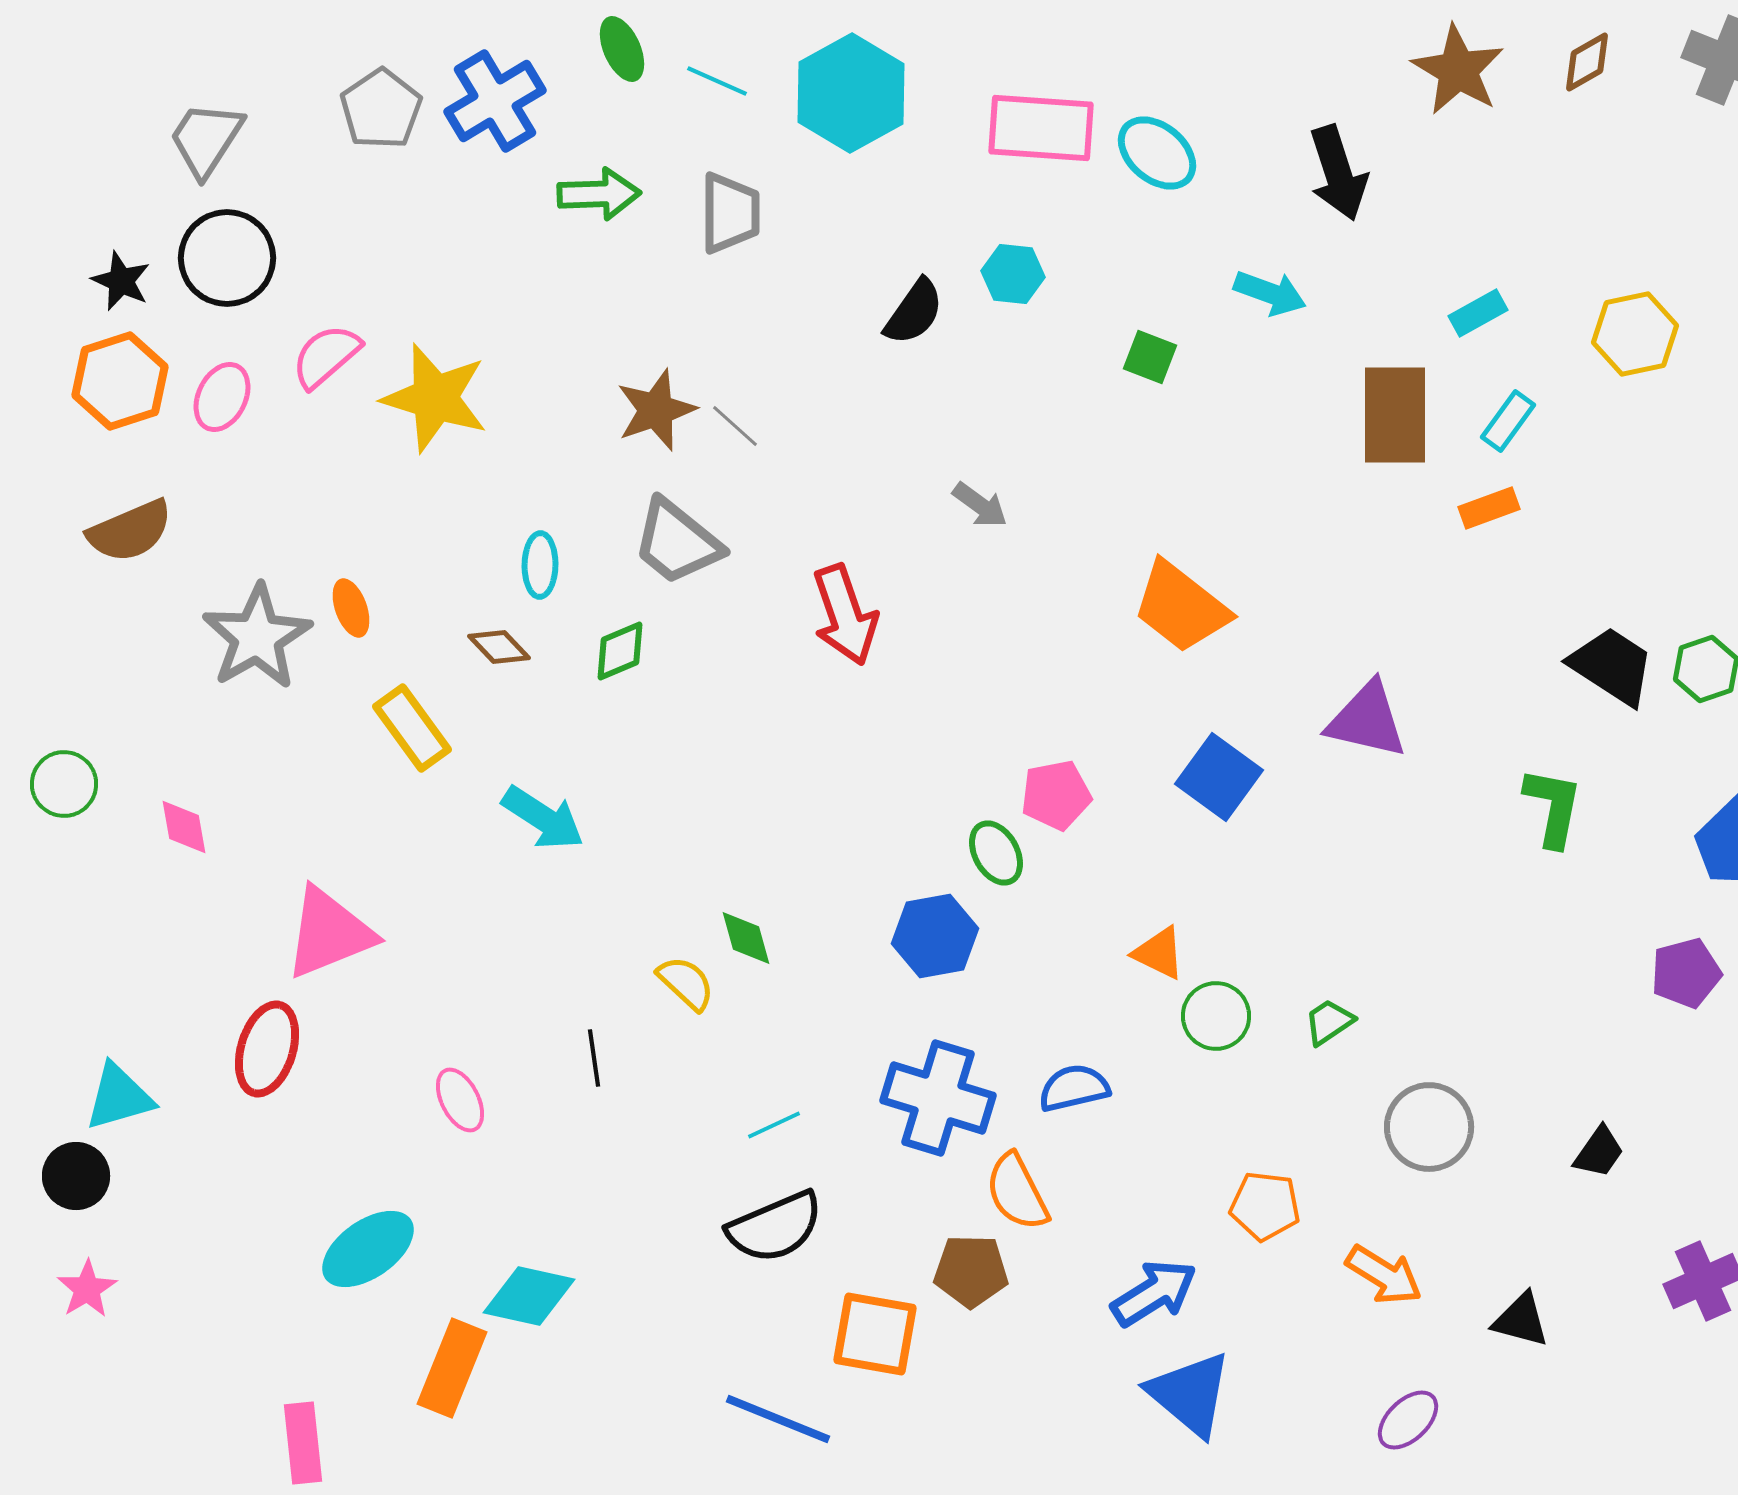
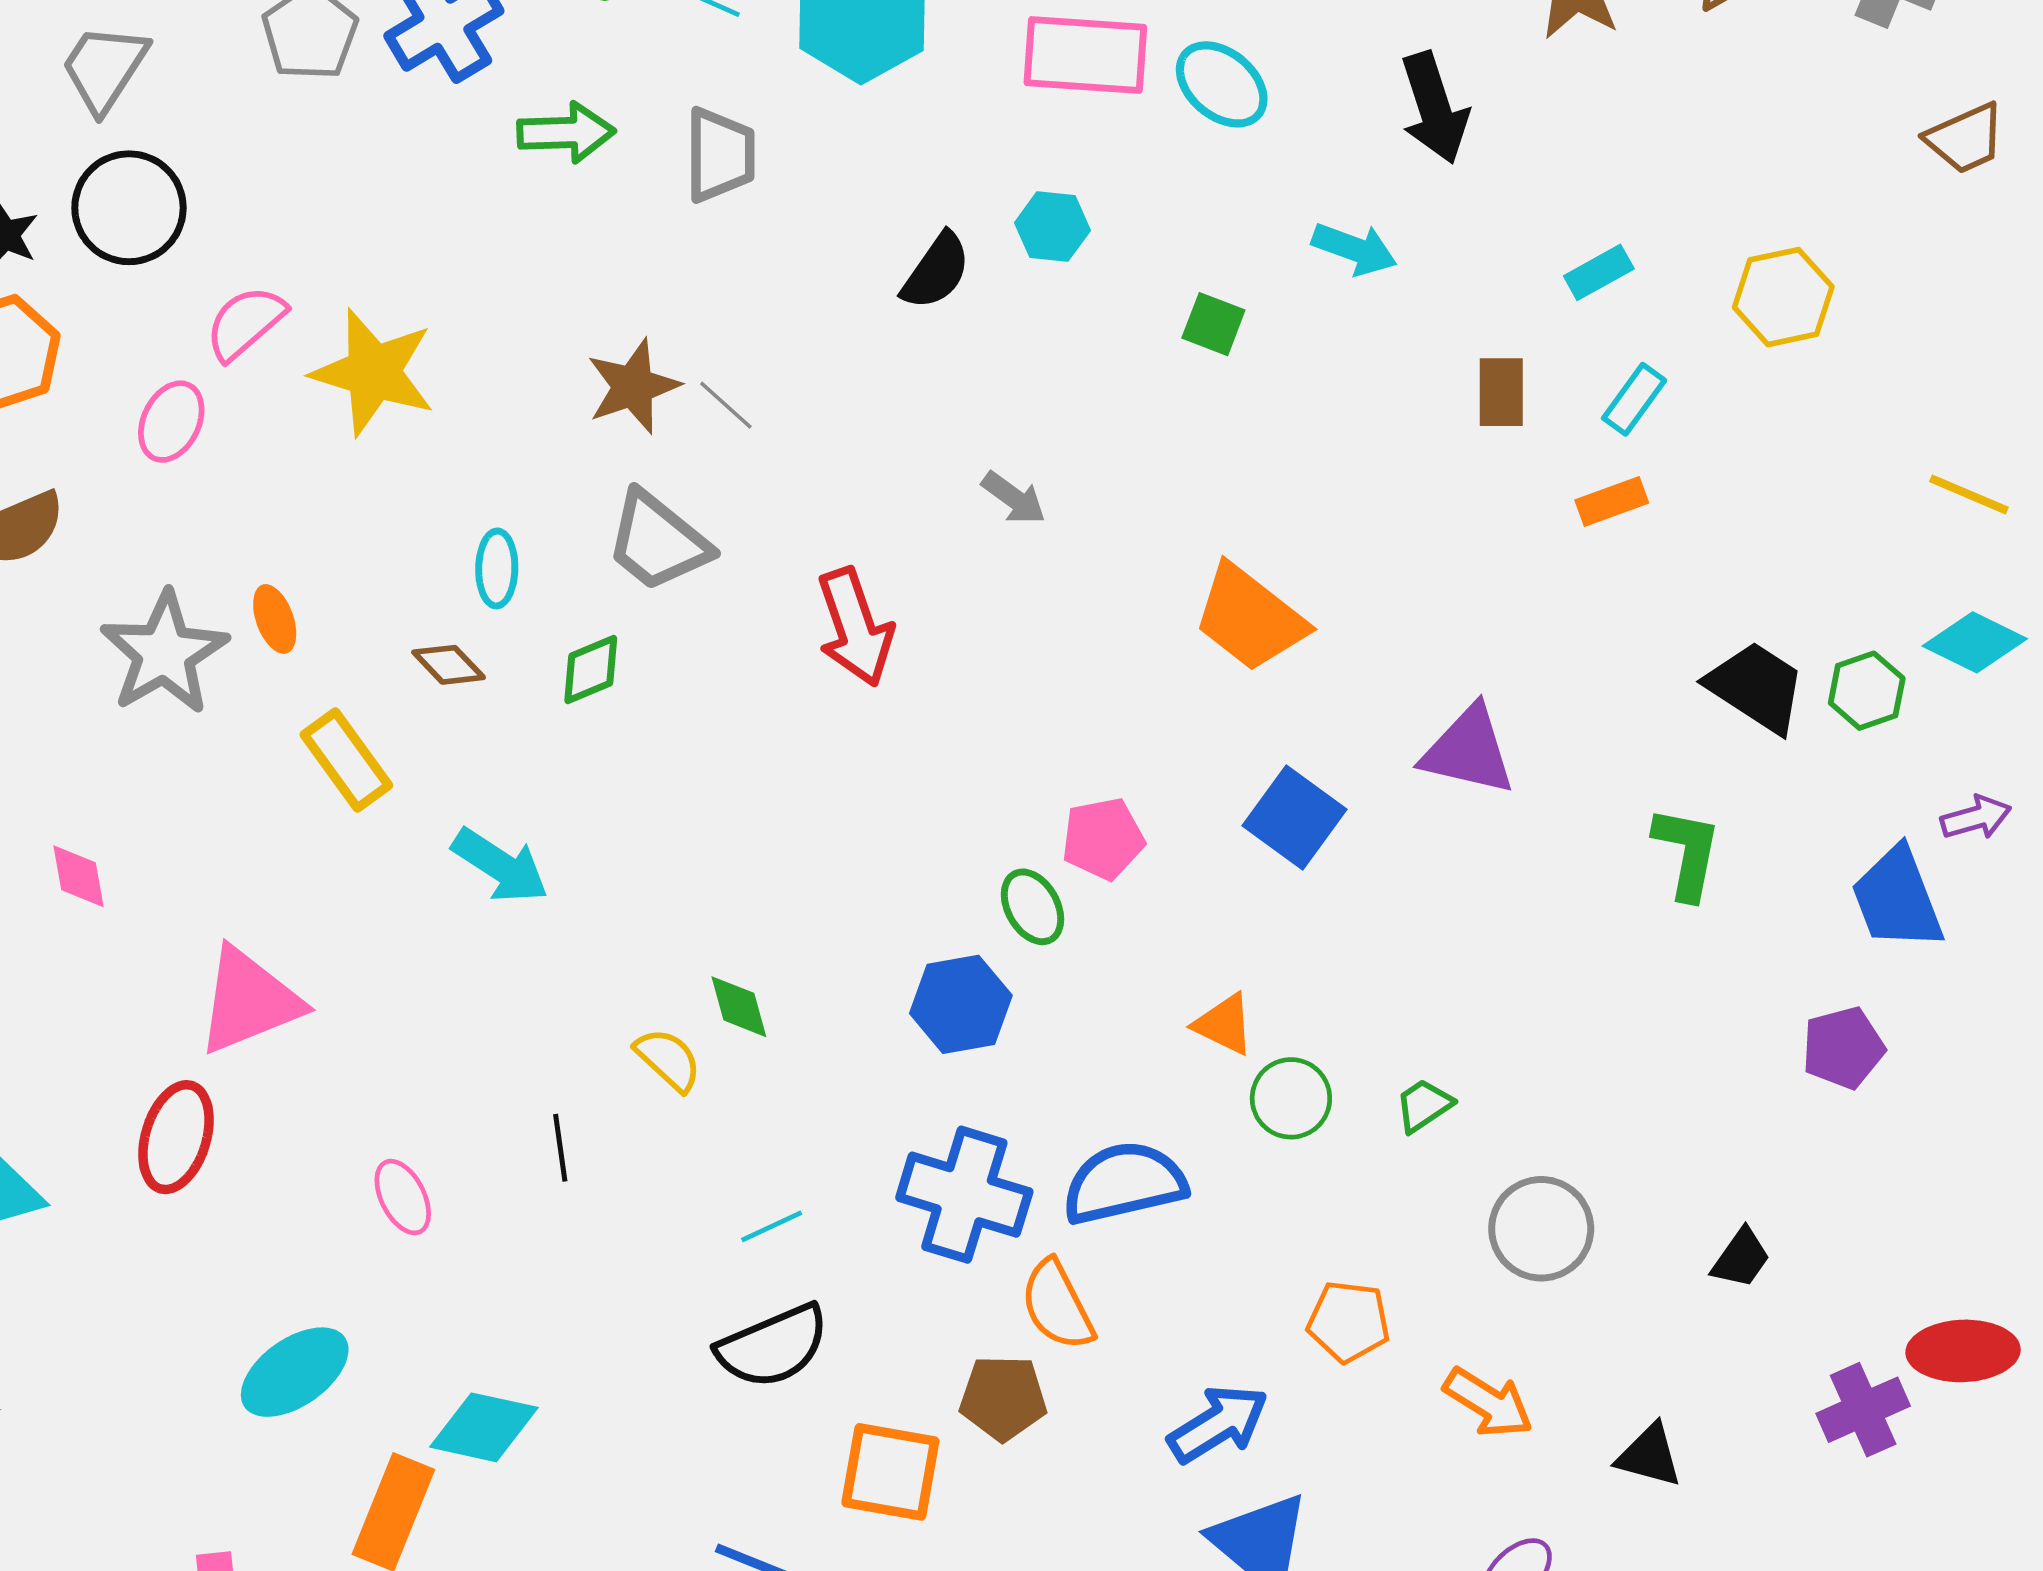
pink ellipse: (222, 397) -> (171, 422), moved
brown rectangle: (1395, 415) -> (1501, 392), size x0.6
blue semicircle: (1074, 1088) -> (1124, 1183), size x1.5

